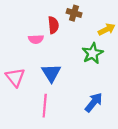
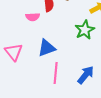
blue triangle: (51, 73) -> (47, 48), turned 42
pink line: (45, 106) -> (56, 73), moved

